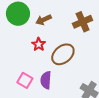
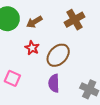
pink square: (25, 80) -> (12, 78), moved
purple semicircle: (46, 80) -> (54, 83), moved

